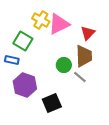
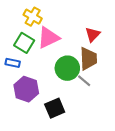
yellow cross: (41, 20) -> (33, 17), moved
pink triangle: (59, 24) -> (48, 38), moved
green circle: (64, 65) -> (67, 68), size x1.5

